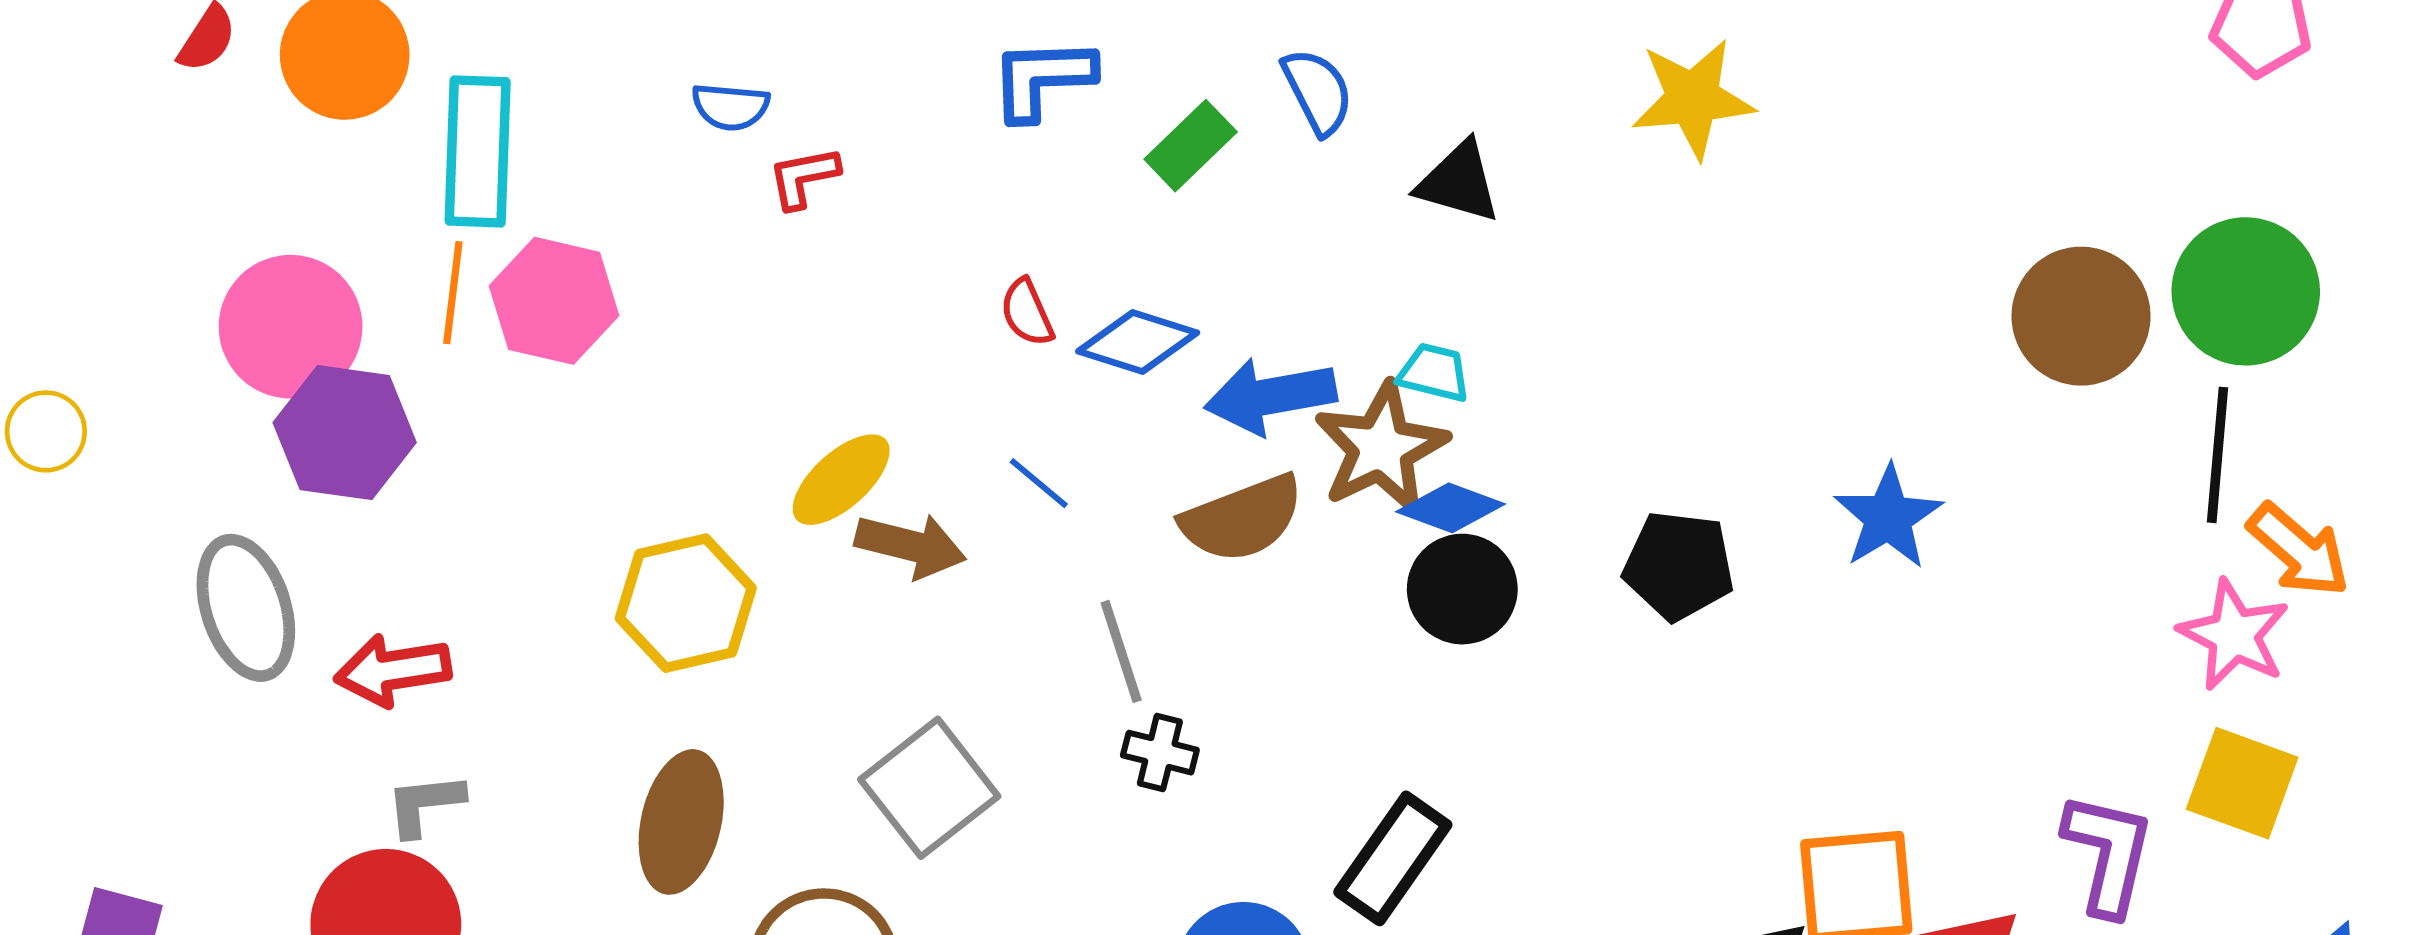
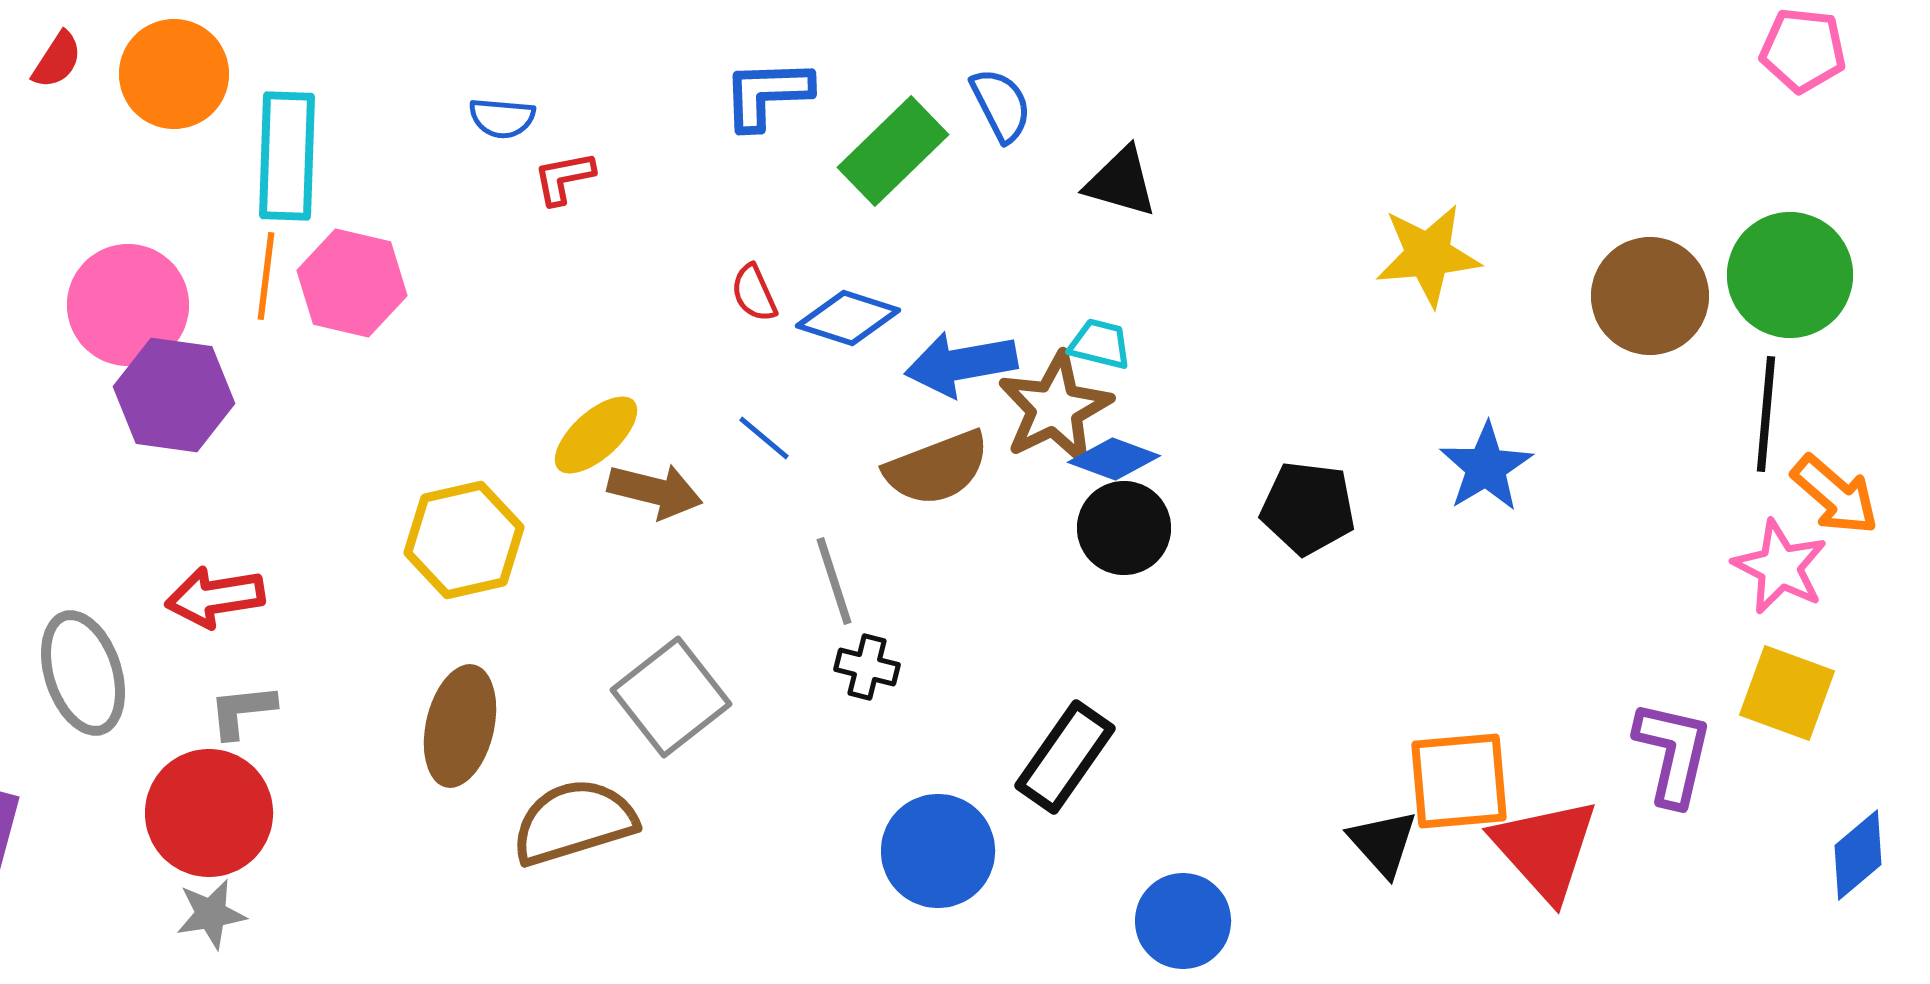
yellow star: (1693, 98) -> (1428, 255), moved
green rectangle: (1191, 146) -> (893, 151), size x1.4
gray ellipse: (246, 608) -> (83, 673), moved

